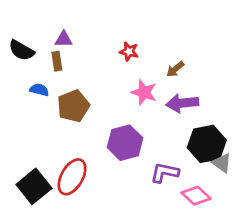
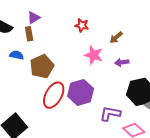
purple triangle: (64, 39) -> (34, 18), turned -32
purple arrow: (182, 103) -> (122, 62), size x0.6
red ellipse: (72, 177) -> (54, 95), moved

